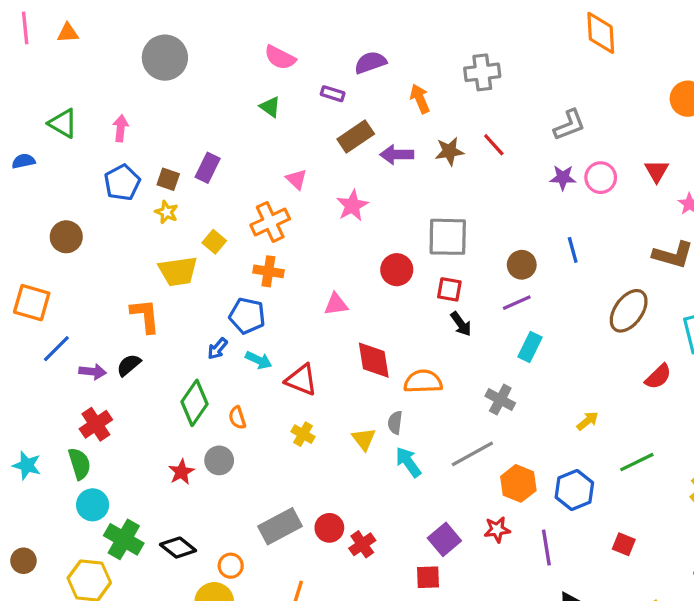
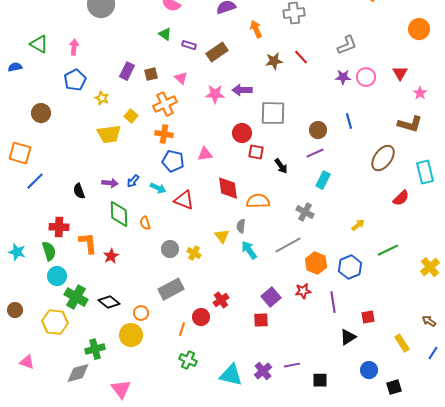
purple rectangle: (333, 94) -> (189, 45), moved
purple arrow: (397, 155) -> (242, 90), moved
brown square: (168, 179) -> (151, 74), moved, turned -32
pink star: (352, 206) -> (215, 94), turned 30
red square: (449, 289) -> (256, 152), moved
orange L-shape: (145, 316) -> (88, 243), moved
blue pentagon: (247, 316) -> (173, 161), moved
black semicircle: (129, 365) -> (79, 191), turned -70
purple arrow: (93, 372) -> (110, 183), moved
green diamond: (194, 403) -> (119, 214), turned -36
red cross: (96, 424) -> (59, 227), turned 36
yellow cross: (303, 434) -> (194, 253), moved
gray circle: (219, 460) -> (170, 249), moved
red circle: (329, 528) -> (201, 317), moved
red square: (624, 544) -> (368, 317), moved, turned -32

